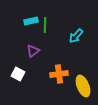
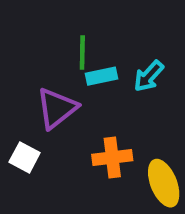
cyan rectangle: (31, 21) -> (102, 76), moved
purple triangle: (33, 51) -> (57, 108), size x1.5

